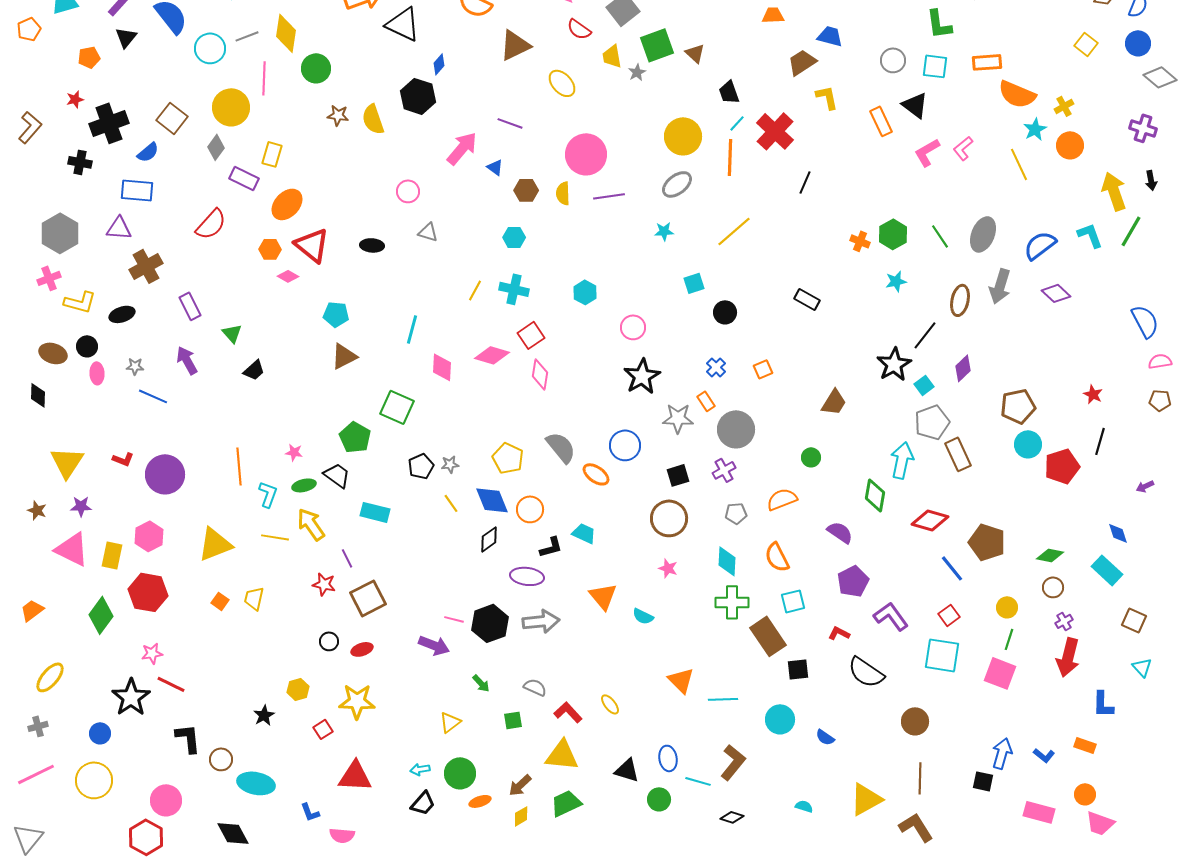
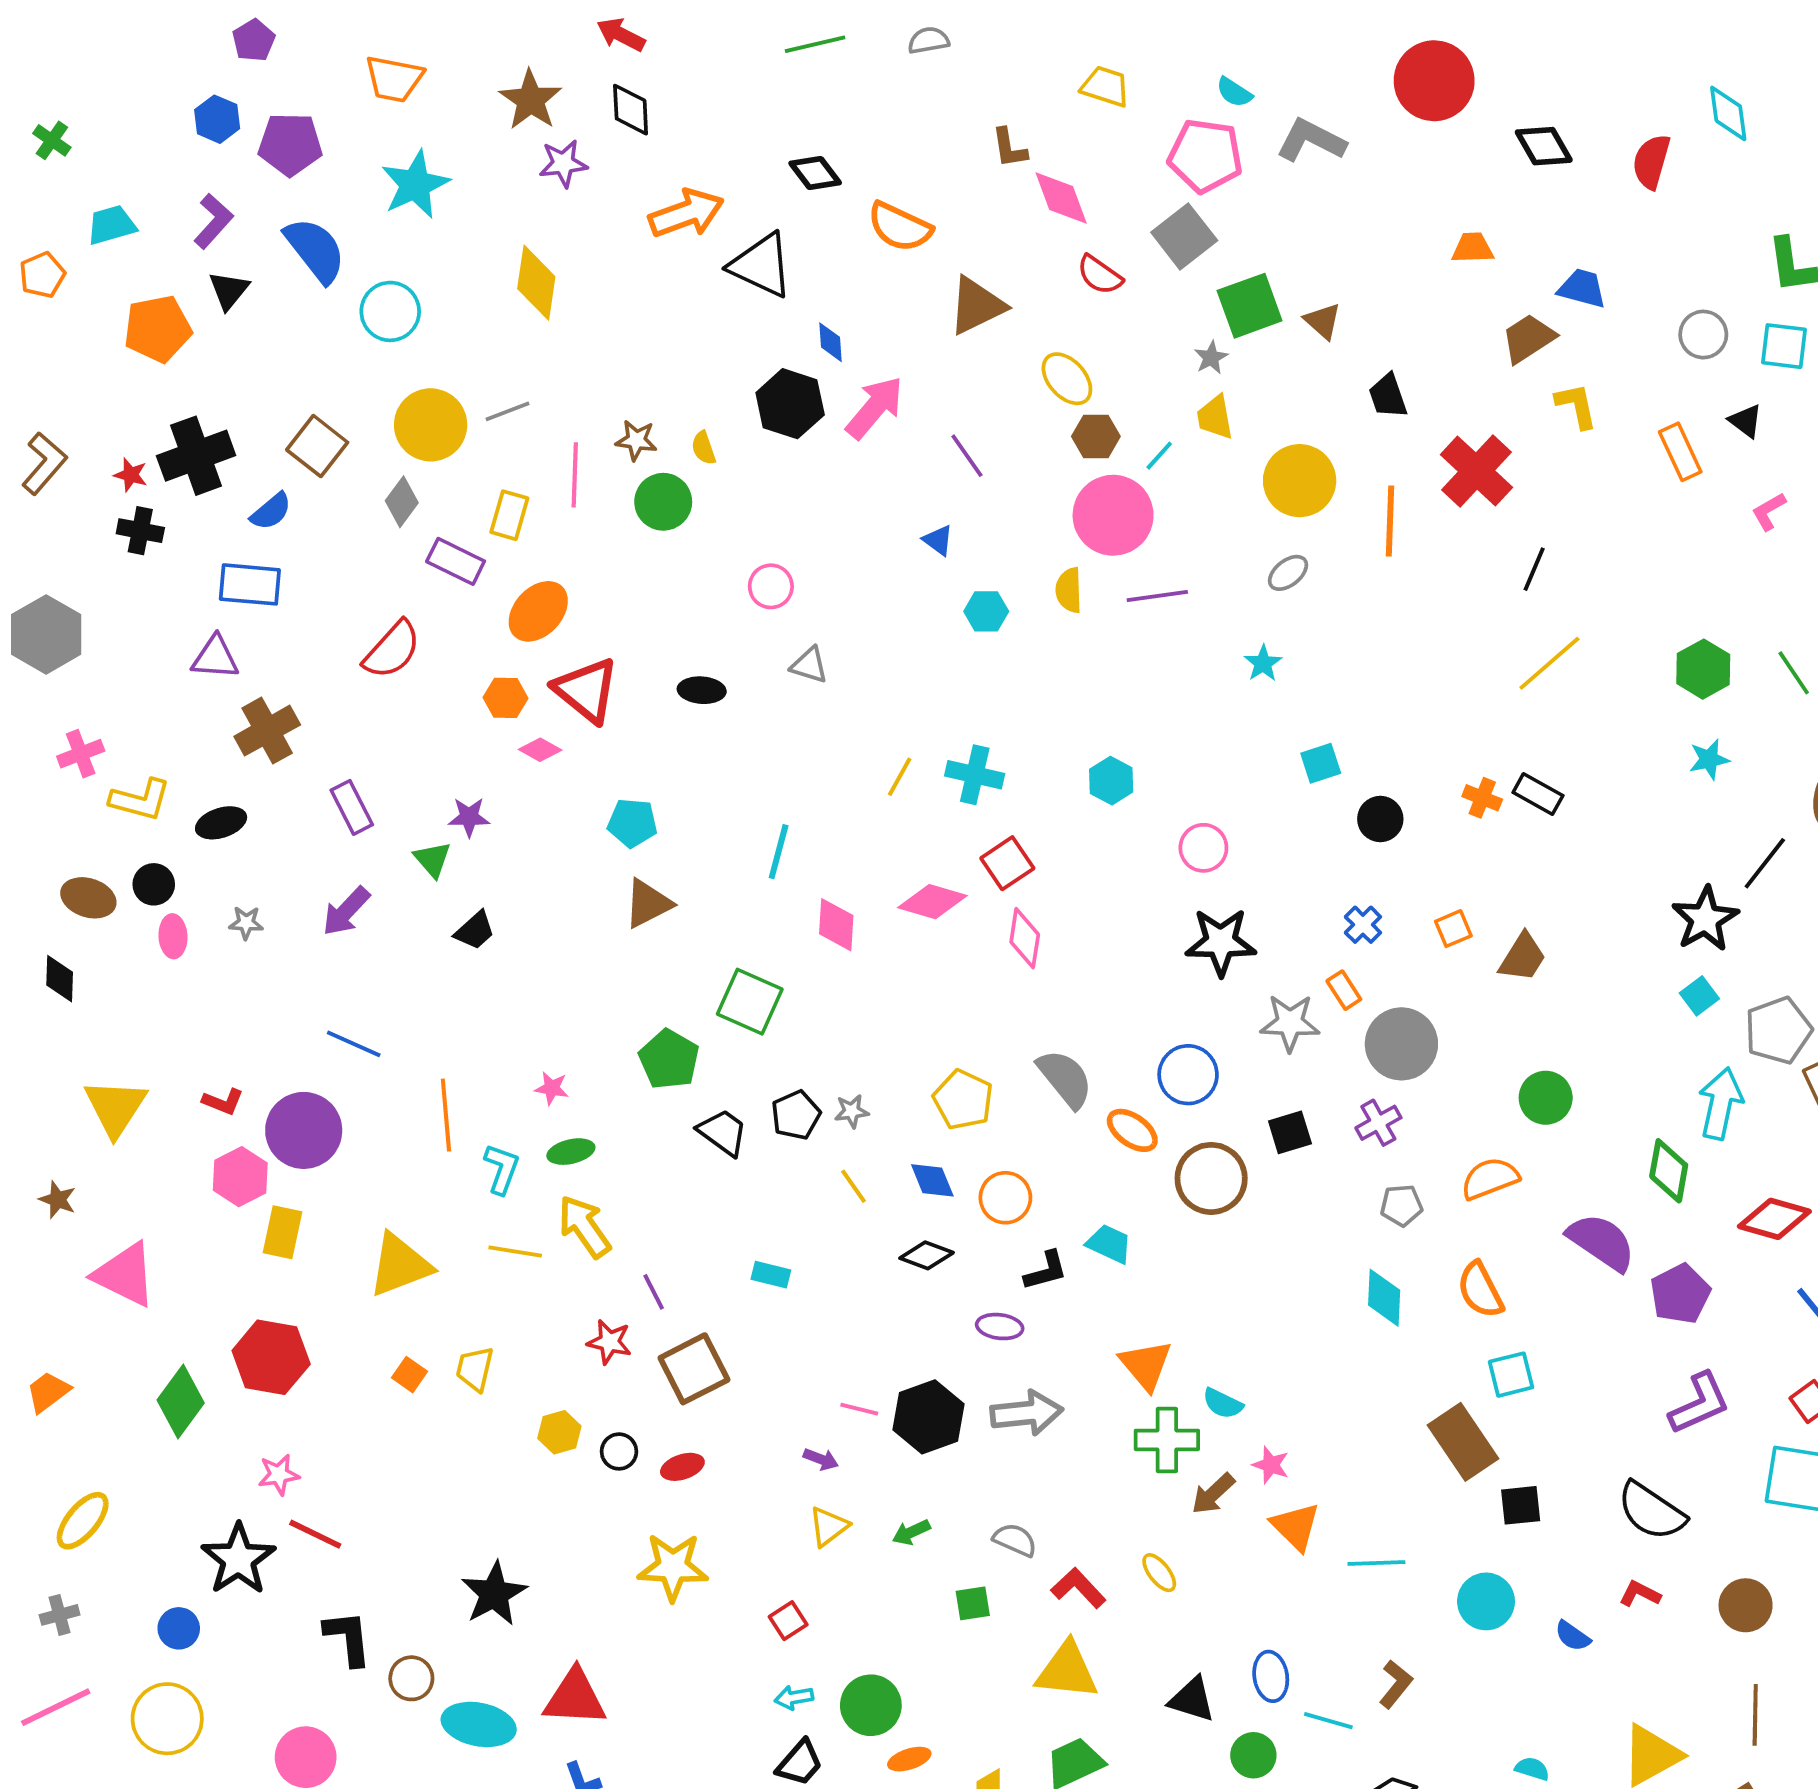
gray line: (247, 36) -> (507, 411), moved
yellow trapezoid: (612, 56) -> (1215, 417), moved
orange pentagon: (89, 57) -> (158, 329), size x1.6
blue diamond: (439, 64) -> (830, 342), turned -45
green circle: (316, 68) -> (663, 502), moved
pink line: (264, 78) -> (575, 475), moved
red star: (75, 99) -> (131, 475), moved, turned 30
black triangle: (915, 105) -> (1746, 421), size x0.7
yellow semicircle: (373, 119) -> (704, 448), size x0.6
purple line: (510, 123) -> (967, 456), turned 35
cyan line: (737, 123) -> (1159, 456), moved
pink arrow: (462, 148) -> (875, 408), moved
pink L-shape: (927, 152) -> (1769, 511), size x0.7
gray ellipse: (677, 184) -> (1288, 573), size x0.7
brown hexagon: (526, 190) -> (1096, 436), moved
cyan star: (664, 231) -> (1263, 663), turned -30
yellow line: (734, 231) -> (1549, 663), moved
gray hexagon: (60, 233) -> (46, 634), moved
cyan hexagon: (514, 237) -> (986, 611), moved
orange cross: (860, 241) -> (1482, 798), moved
purple arrow: (187, 360) -> (346, 911), turned -108
black star: (642, 376) -> (1221, 942), turned 30
cyan square: (924, 385) -> (1699, 996), moved
blue line: (153, 396) -> (354, 1044), moved
brown trapezoid: (834, 402) -> (1523, 957), moved
green circle: (811, 457) -> (1546, 1098), size x1.4
black trapezoid: (337, 475) -> (723, 1132), moved
blue diamond: (492, 500) -> (932, 1180), size x0.7
purple star: (81, 506) -> (469, 817), moved
cyan rectangle: (375, 512) -> (771, 1275), moved, size x0.7
brown circle: (669, 518) -> (1211, 1178), moved
purple semicircle: (840, 532) -> (1601, 1242), size x1.4
pink hexagon: (149, 536) -> (240, 1177), moved
black diamond: (489, 539) -> (927, 1255), turned 56
yellow rectangle: (112, 555) -> (283, 1232), moved
pink star: (668, 568) -> (1271, 1465), moved
purple ellipse: (527, 576) -> (1000, 1327), size x0.7
purple pentagon: (853, 581) -> (1680, 1294), moved
green cross: (732, 602) -> (1167, 1440), moved
purple L-shape: (891, 616) -> (1699, 1403), turned 102
red L-shape: (839, 633) -> (1640, 1594), moved
purple arrow: (434, 645) -> (821, 1459), size x0.6
green arrow: (481, 683) -> (911, 1532), turned 108
yellow hexagon: (298, 689) -> (559, 1432), moved
black star: (264, 715) -> (494, 1594), size x1.6
yellow triangle: (450, 722) -> (829, 1526), moved
red square: (323, 729) -> (788, 1621), moved
brown L-shape: (733, 762) -> (1396, 1684), size x0.7
red triangle: (355, 776) -> (575, 1698), moved
brown arrow: (520, 785) -> (1213, 1494), moved

